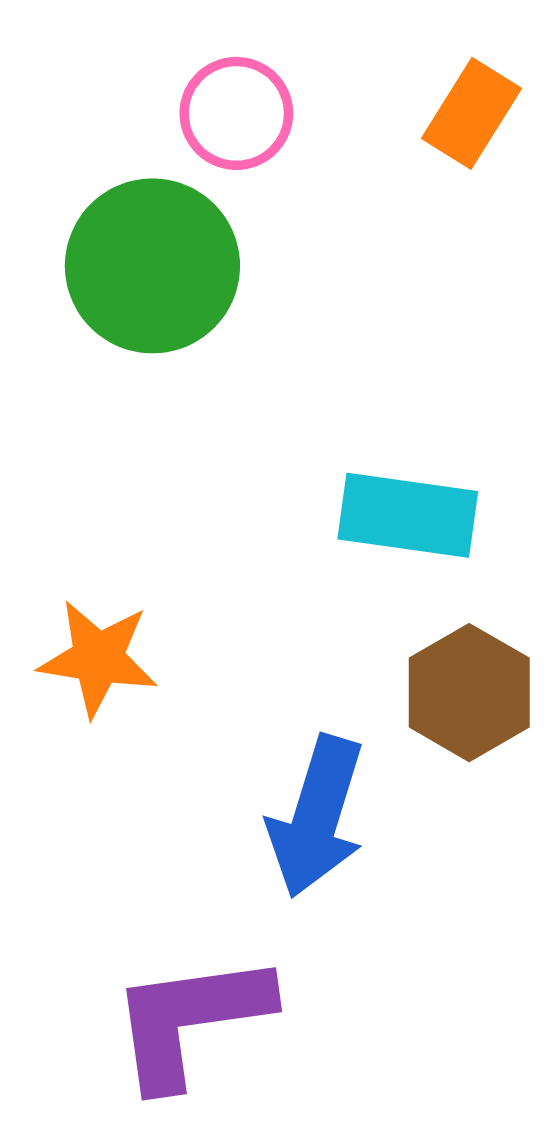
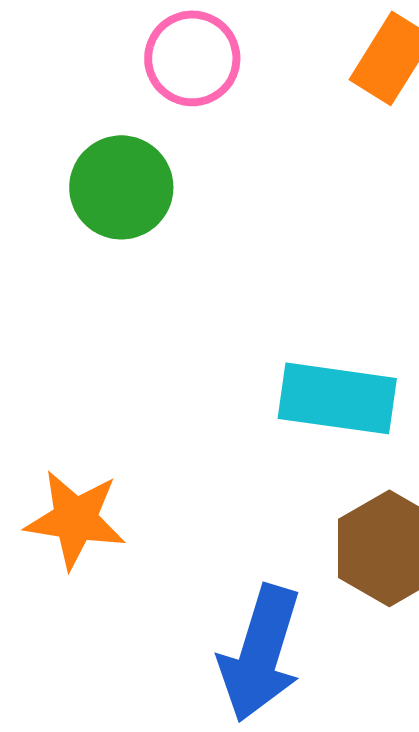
green circle: (152, 266) -> (121, 187), size x0.7

